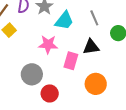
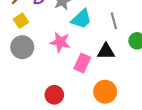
gray circle: (32, 74) -> (22, 47), moved

